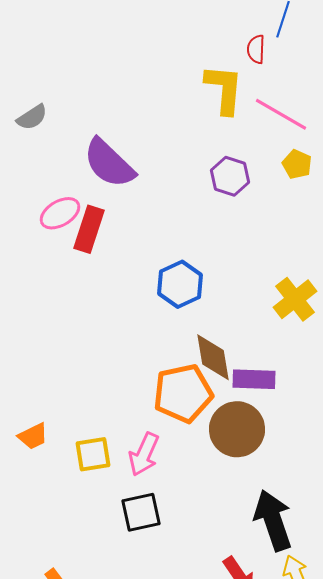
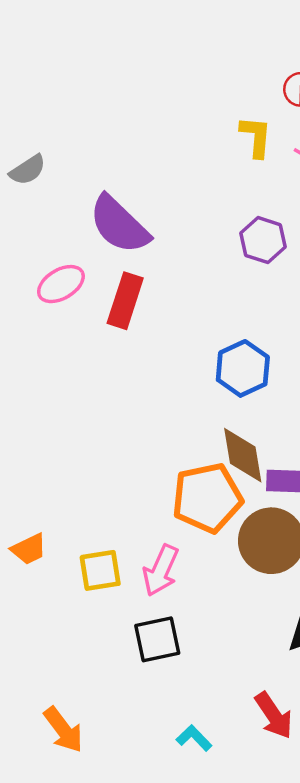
yellow L-shape: (224, 89) -> (256, 137), size x0.7
red rectangle: (89, 229) -> (125, 301), moved
blue hexagon: (180, 284) -> (243, 368), moved

